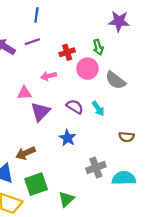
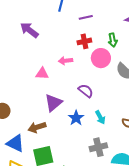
purple line: (32, 42) -> (86, 17), moved
cyan arrow: (98, 108) -> (100, 117), moved
purple triangle: (40, 112) -> (53, 103), moved

